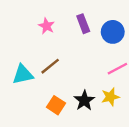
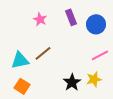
orange square: (56, 105) -> (22, 86), moved

